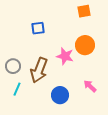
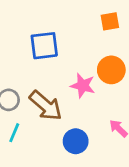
blue square: (38, 28) -> (44, 46), size x1.5
brown arrow: (39, 70) -> (46, 106), turned -70

